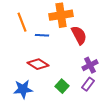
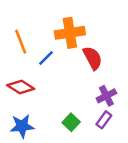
blue line: (42, 35) -> (46, 58), turned -48
red diamond: (38, 64) -> (21, 87), moved

